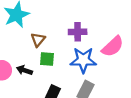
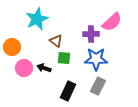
brown triangle: (38, 40) -> (56, 41), turned -32
pink semicircle: (113, 46) -> (112, 22), moved

